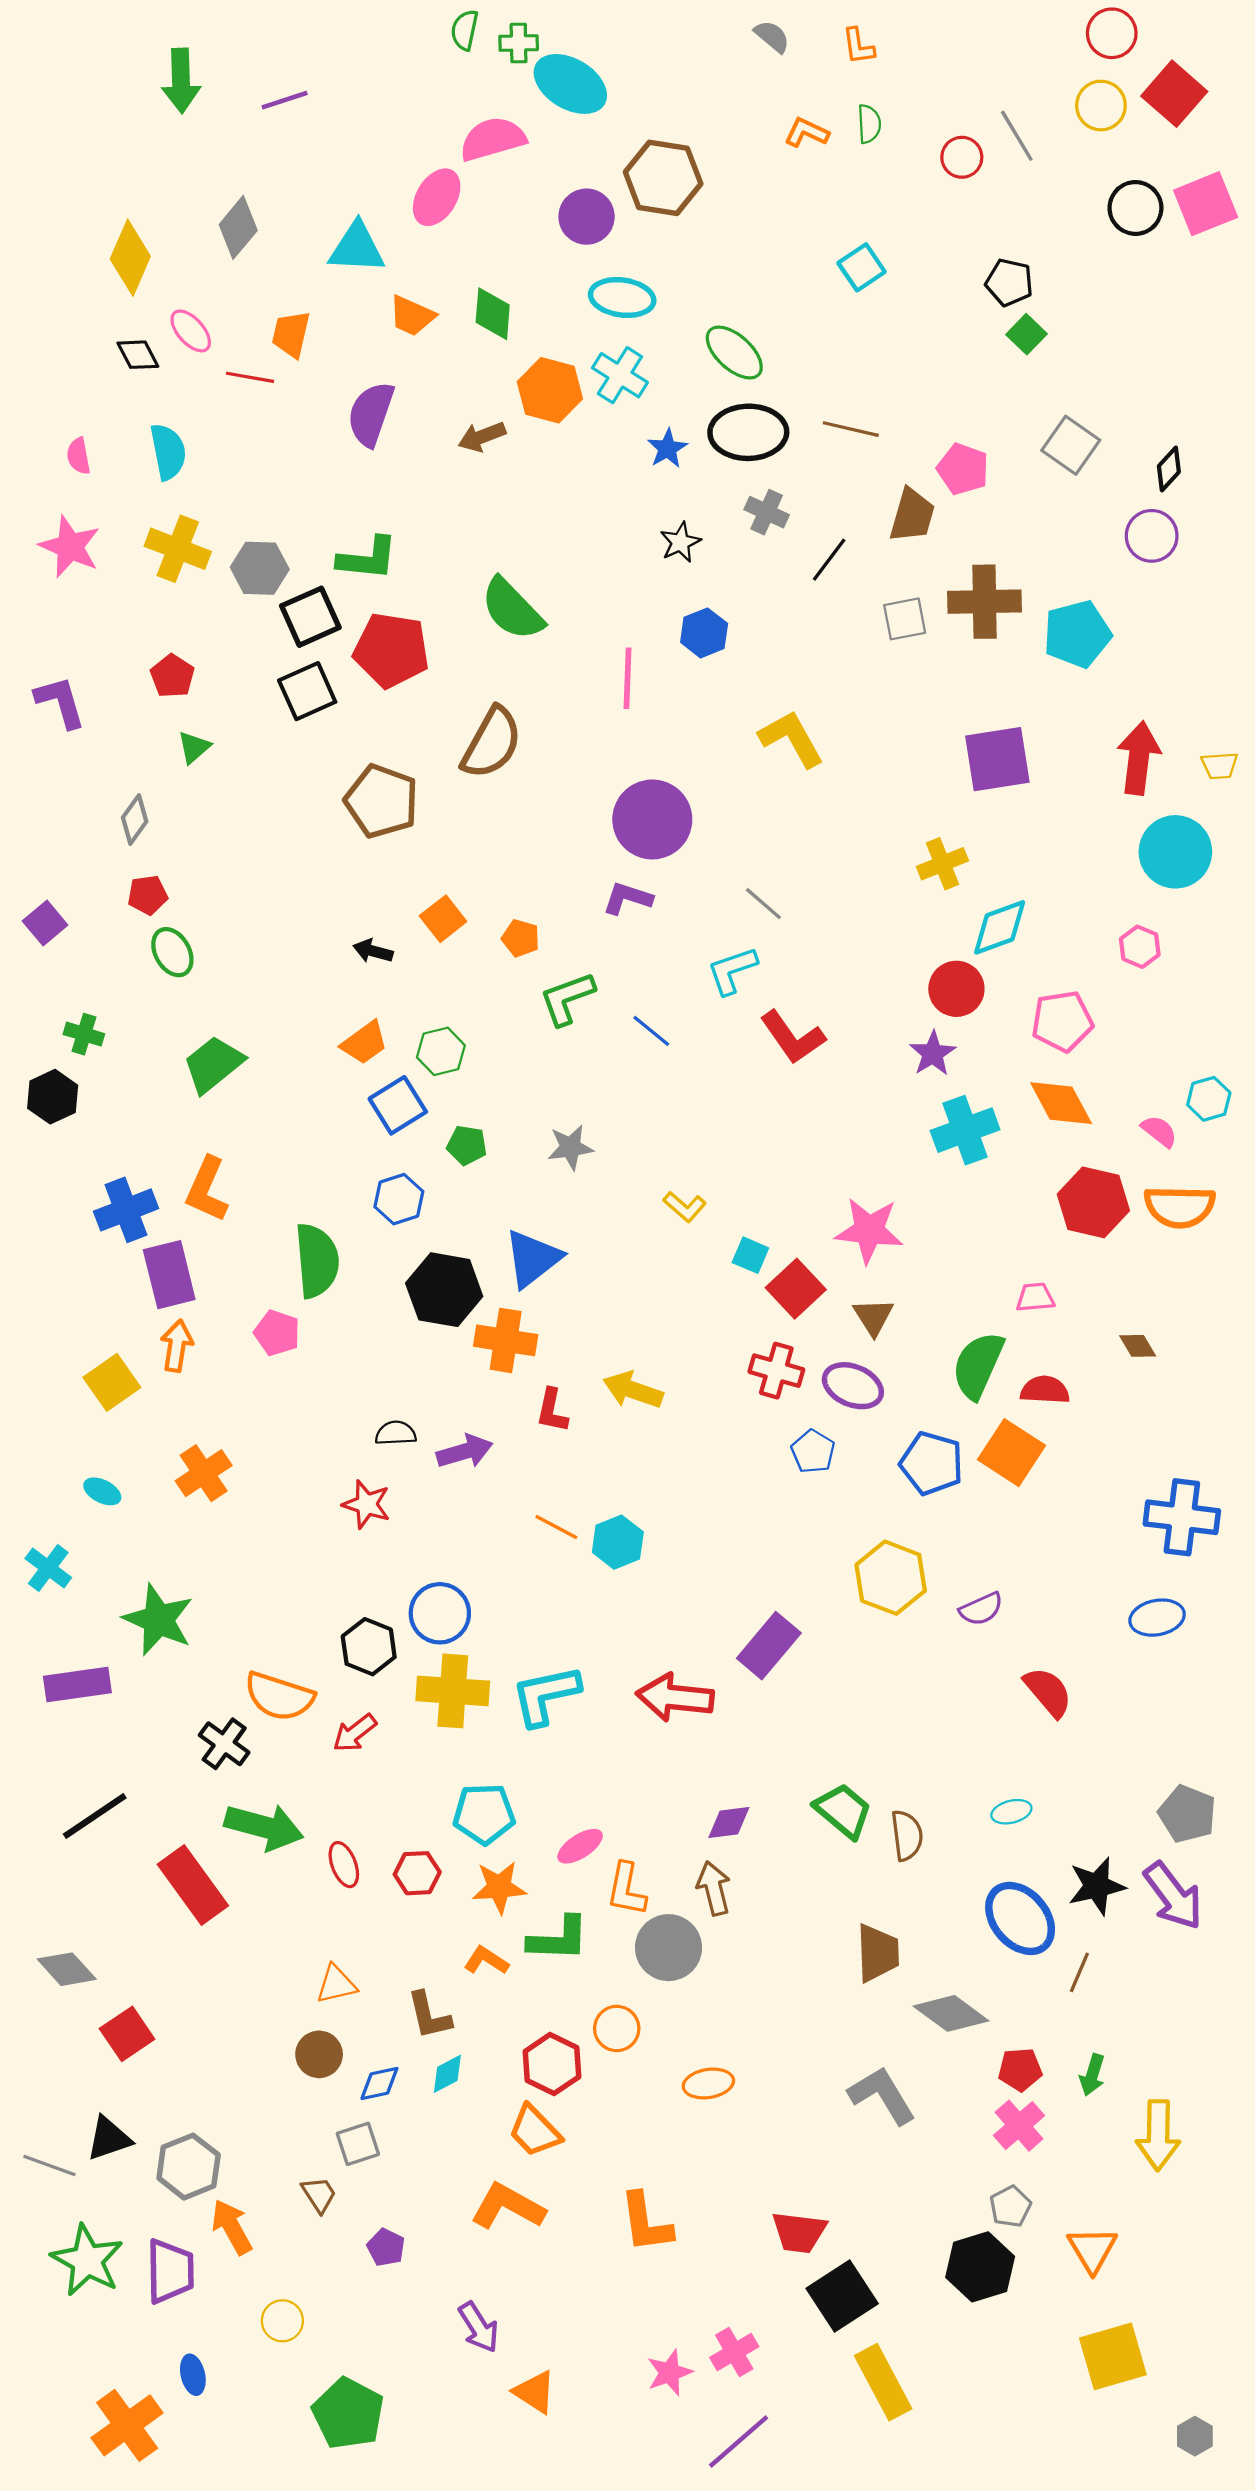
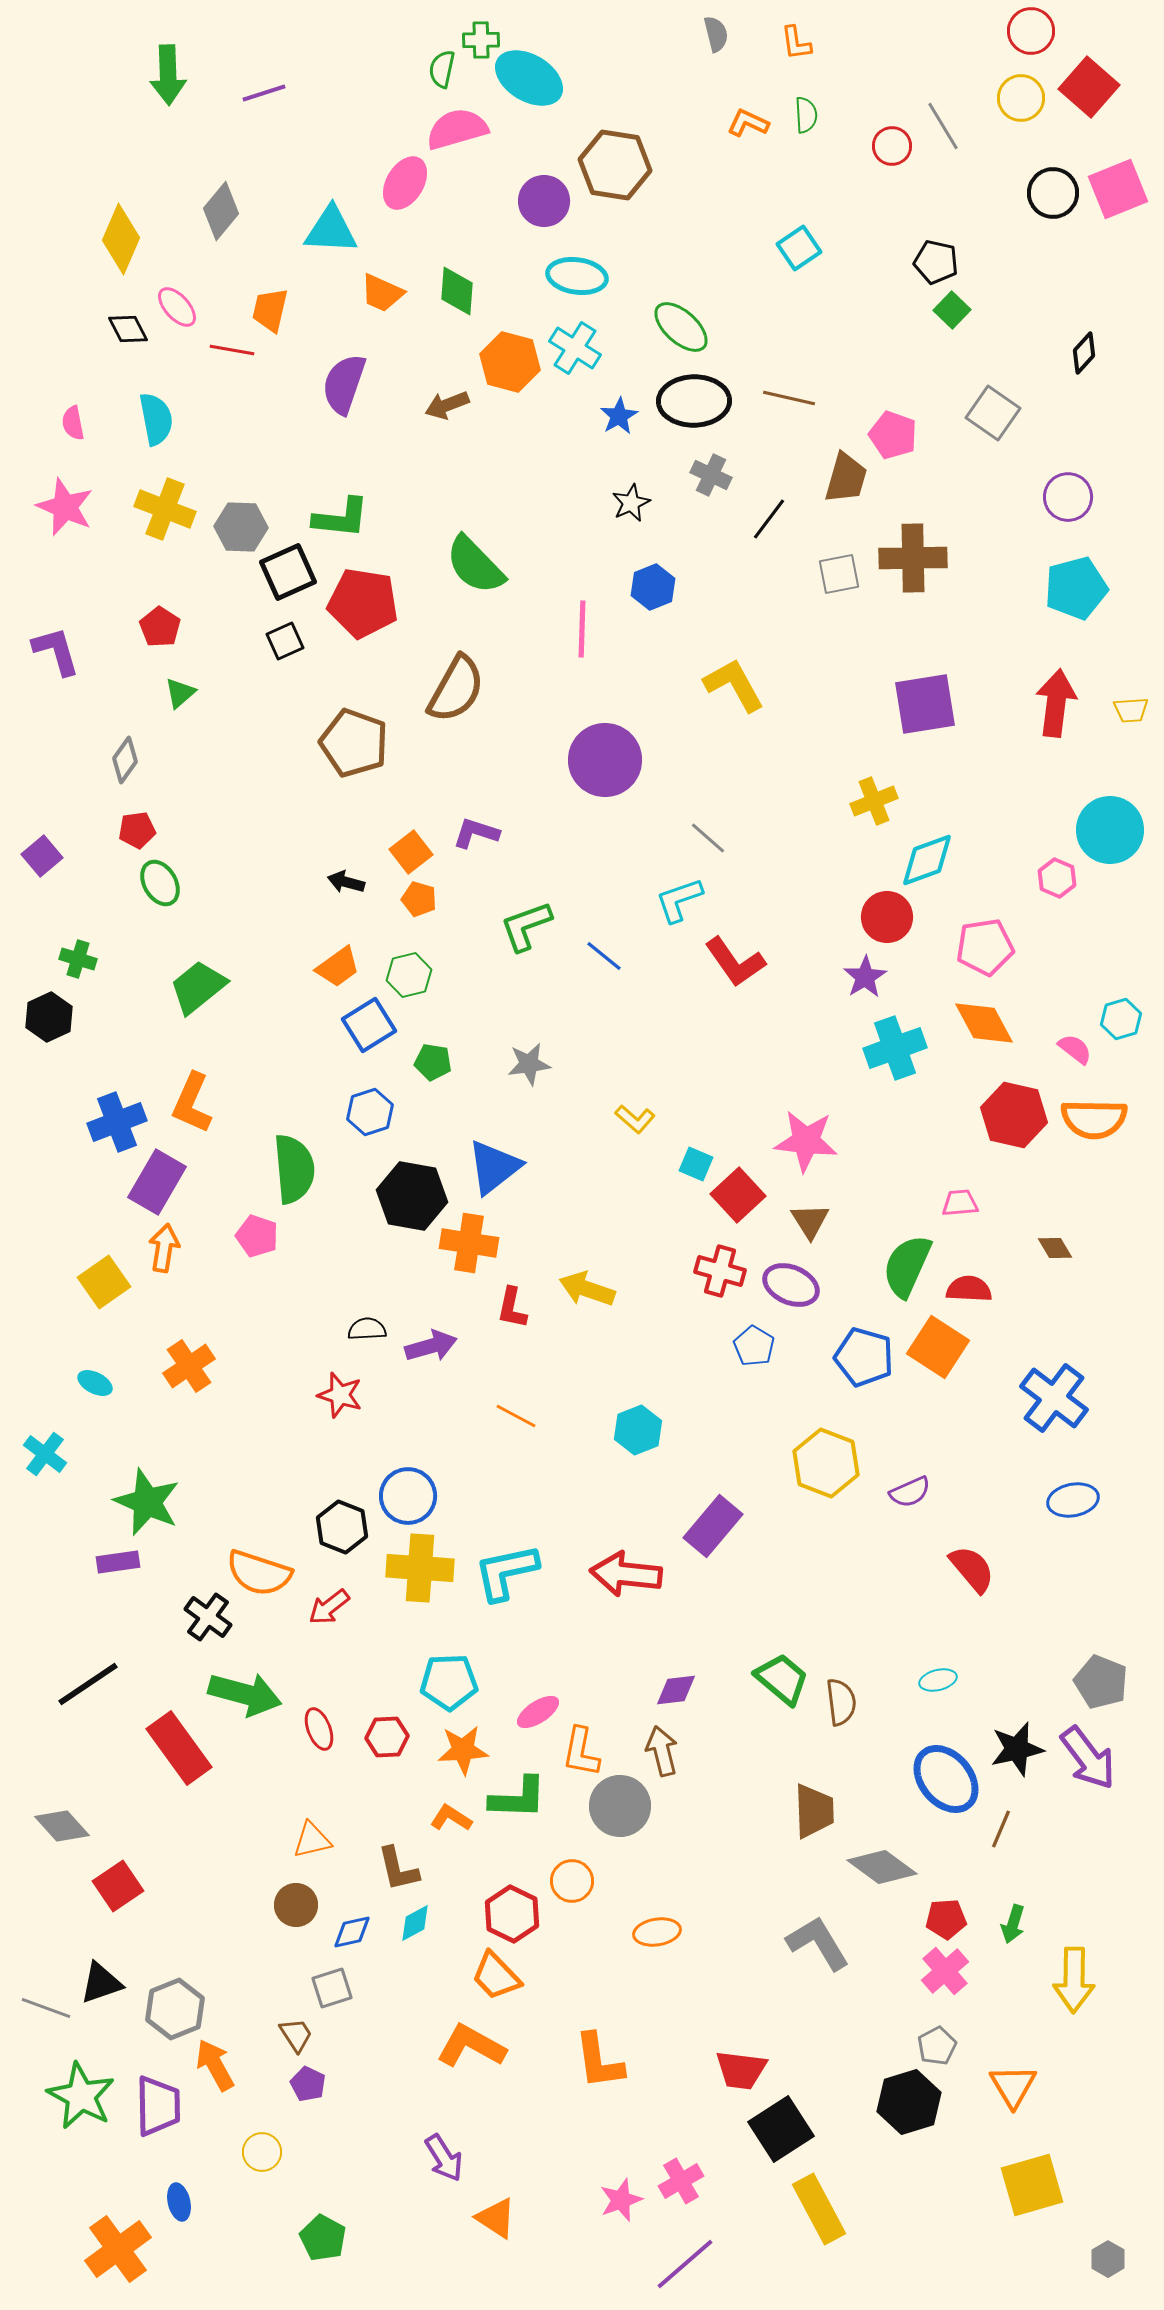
green semicircle: (465, 30) -> (442, 69), moved
gray semicircle: (772, 37) -> (716, 34), turned 36
black diamond: (1169, 469) -> (1084, 353), moved
cyan pentagon: (1077, 634) -> (1076, 588), moved
black square: (307, 691) -> (285, 641), size x0.7
cyan circle: (1175, 852) -> (1110, 830), moved
purple L-shape: (628, 898) -> (476, 833), moved
orange pentagon: (521, 938) -> (419, 899), moved
purple rectangle: (169, 1275) -> (157, 1182), turned 44
blue cross: (1182, 1517) -> (1054, 1398), moved, turned 30
cyan hexagon: (618, 1542) -> (638, 1430), moved
purple rectangle: (77, 1684) -> (118, 1562), moved, size x0.7
purple pentagon: (386, 2247) -> (308, 2084), moved
green pentagon: (348, 2414) -> (323, 2238), size x0.7

